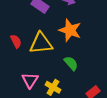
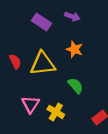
orange star: (70, 30) -> (74, 49), size x0.7

